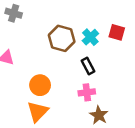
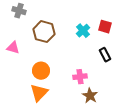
brown hexagon: (62, 38) -> (44, 32), moved
black rectangle: (88, 66) -> (105, 55), moved

